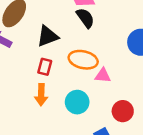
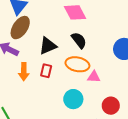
black semicircle: (85, 18) -> (79, 40), moved
orange arrow: (41, 95) -> (24, 72), moved

